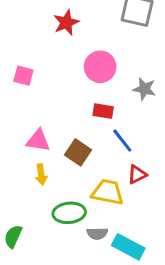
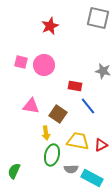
pink circle: (100, 67) -> (44, 65), moved
yellow arrow: (41, 174) -> (46, 133), moved
red triangle: (137, 174) -> (101, 145), moved
green ellipse: (69, 213) -> (52, 155), turned -70

